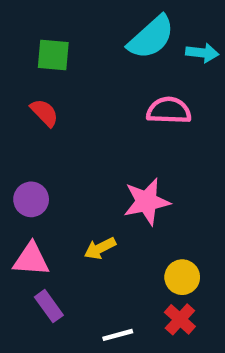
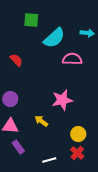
cyan semicircle: (151, 37) -> (54, 38), moved
green square: (53, 55) -> (31, 20), moved
yellow arrow: (100, 248) -> (41, 121), turned 64

